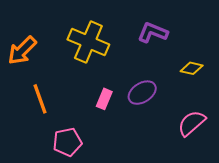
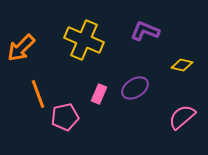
pink pentagon: (67, 142) -> (65, 117), moved

